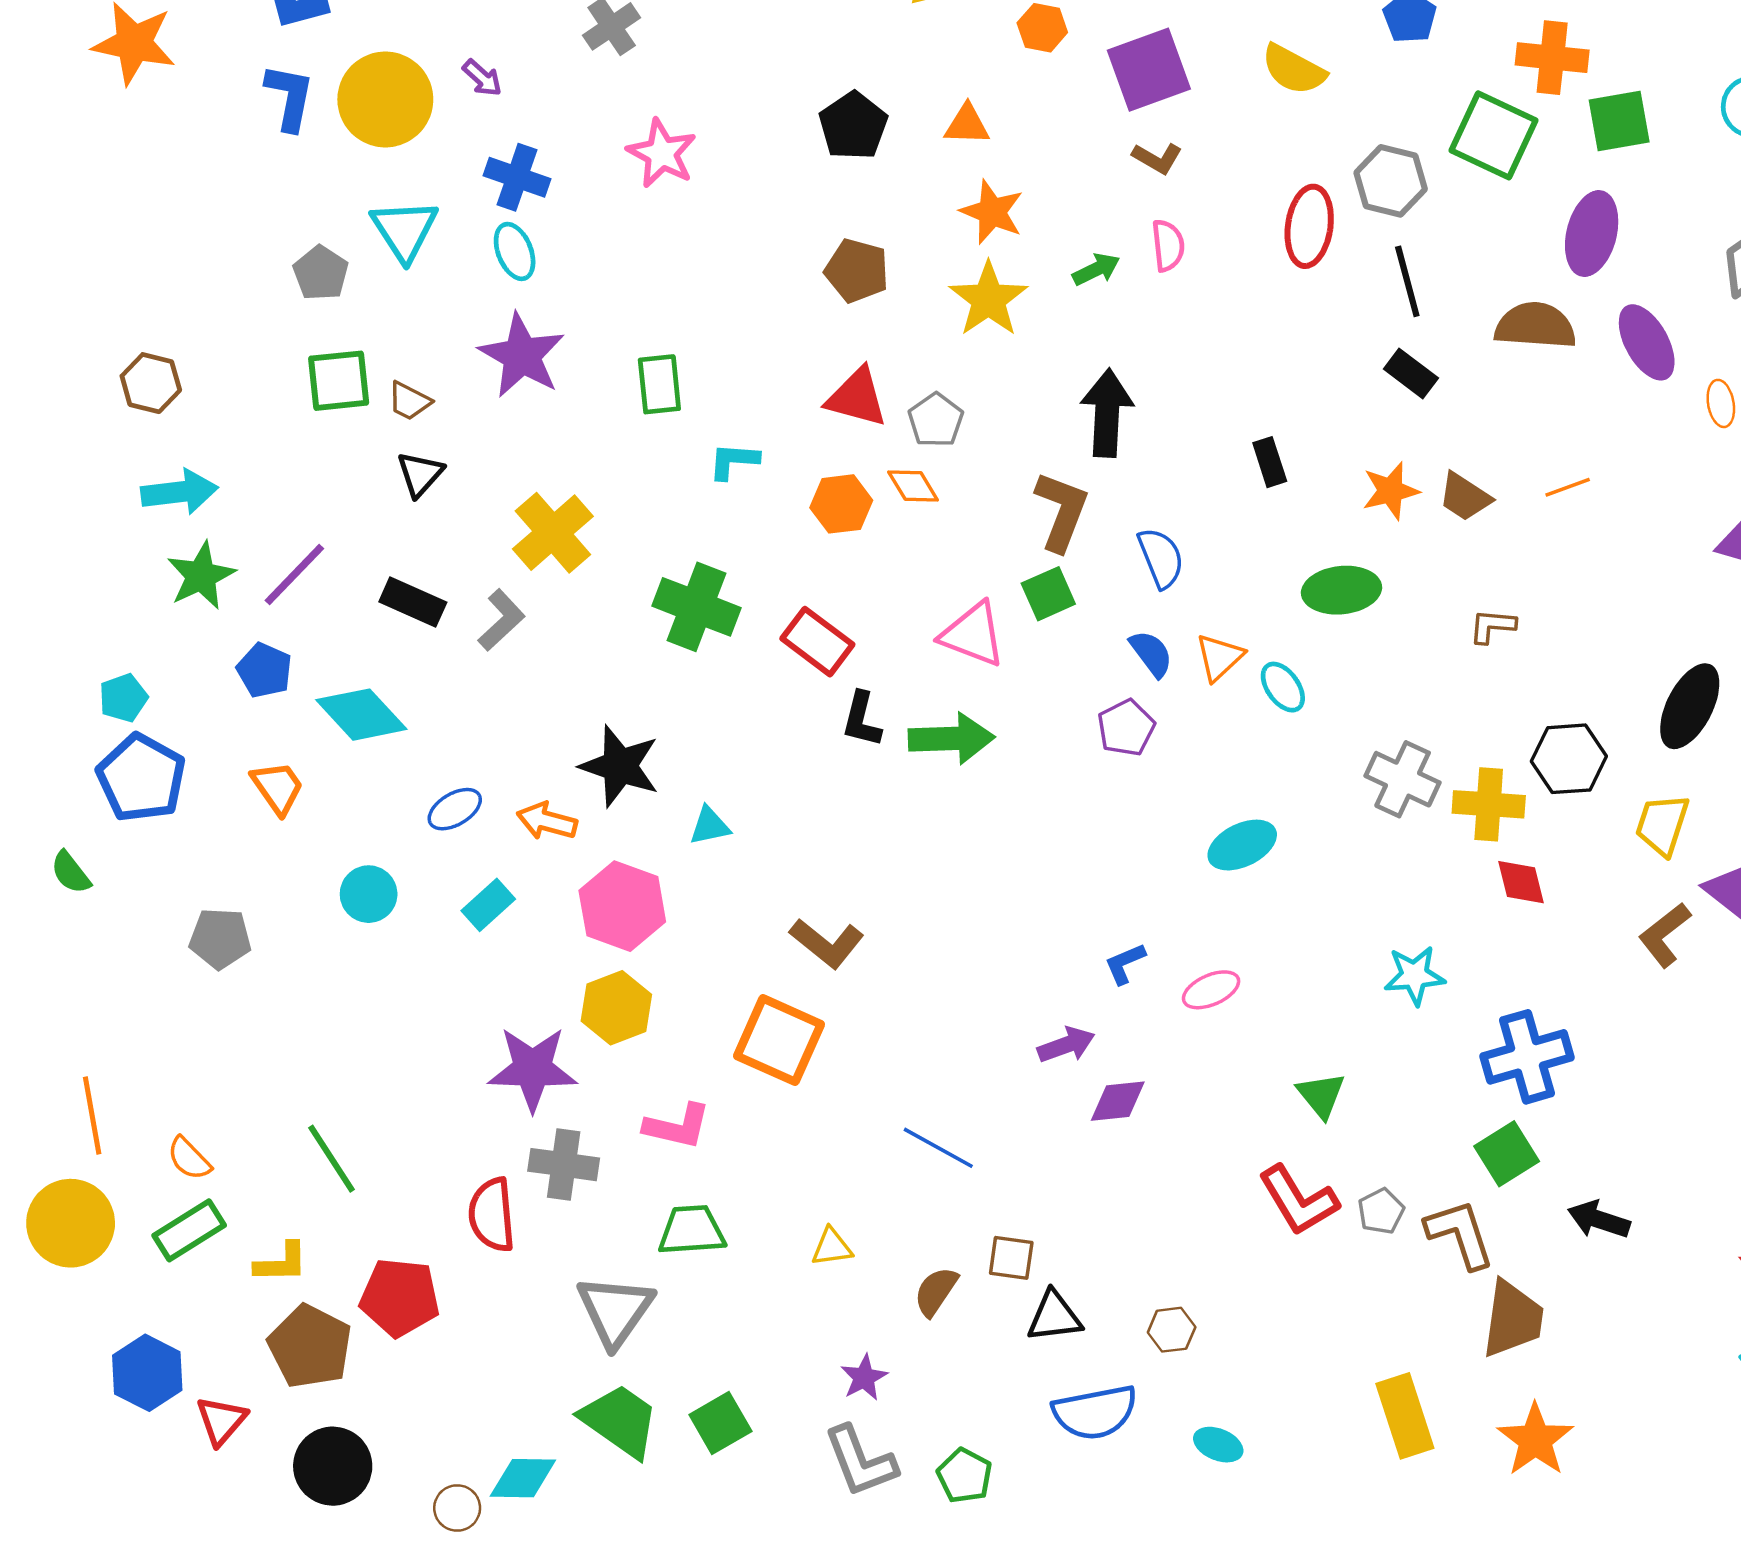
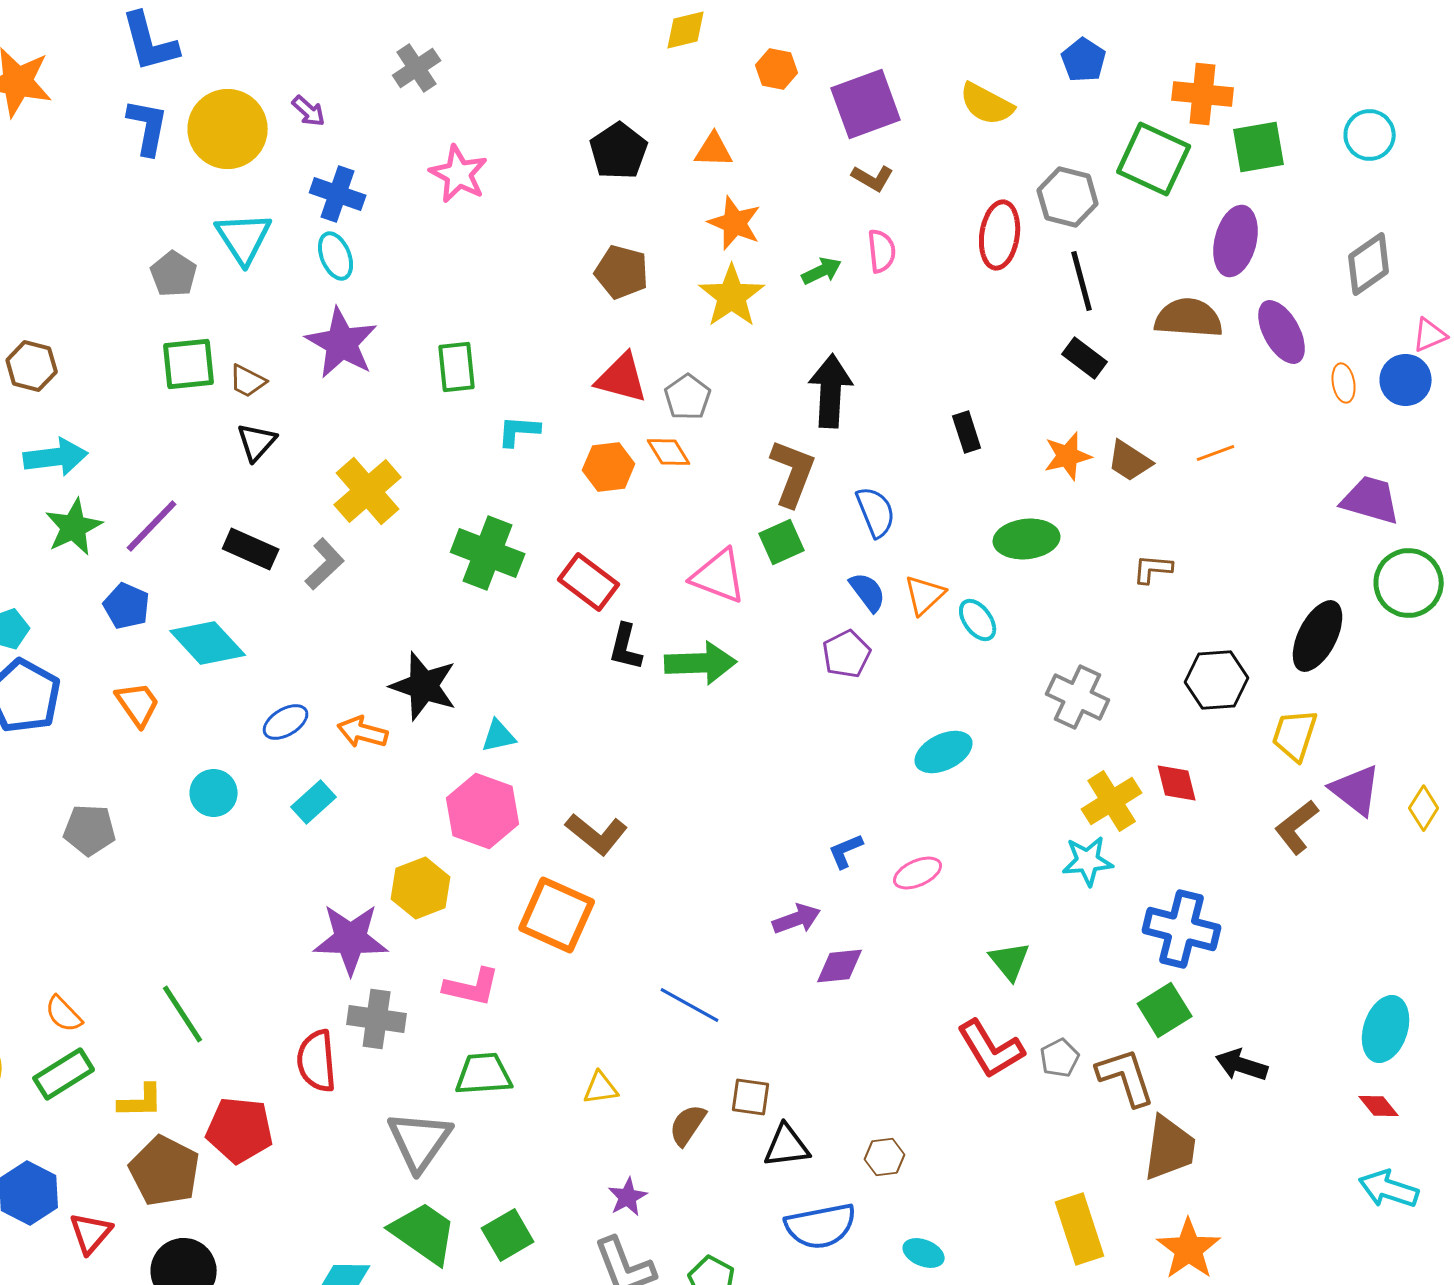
yellow cross: (1489, 804) -> (1112, 801), moved, turned -36
pink hexagon: (622, 906) -> (483, 811), moved
blue cross: (1527, 1057) -> (1182, 929), turned 30

